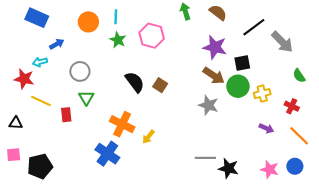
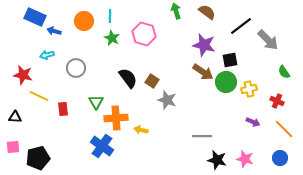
blue arrow: (57, 44) -> (54, 31), moved, turned -136
cyan arrow: (40, 62) -> (47, 55), moved
green triangle: (86, 98) -> (96, 102), moved
gray star: (208, 105) -> (167, 100), moved
orange cross: (122, 124) -> (116, 118), turned -30
yellow arrow: (148, 137) -> (141, 130), turned 64
gray line: (205, 158) -> (202, 136), moved
pink star: (270, 169) -> (245, 159), moved

